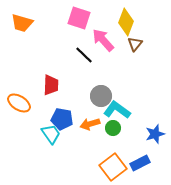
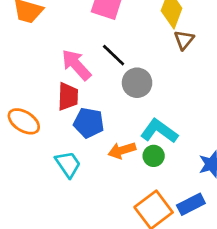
pink arrow: (103, 40) -> (76, 65), moved
gray circle: (101, 96) -> (137, 83), moved
blue pentagon: (62, 119) -> (89, 123), moved

